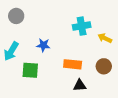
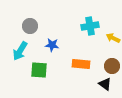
gray circle: (16, 16) -> (30, 26), moved
black triangle: (80, 85) -> (105, 84), moved, turned 40

